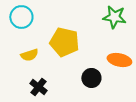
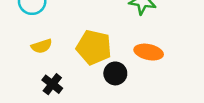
yellow pentagon: (64, 42) -> (94, 47), moved

